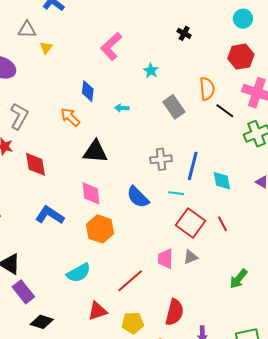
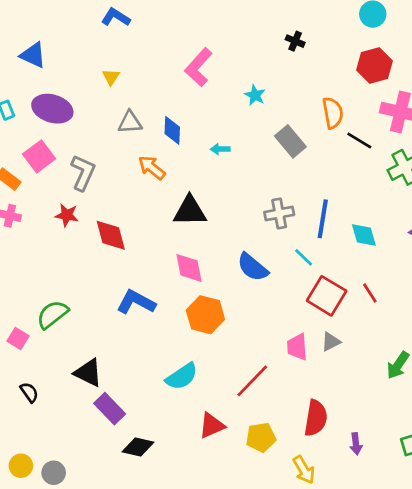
gray triangle: (27, 30) -> (130, 122), moved
cyan line: (176, 193) -> (304, 257), turned 42

